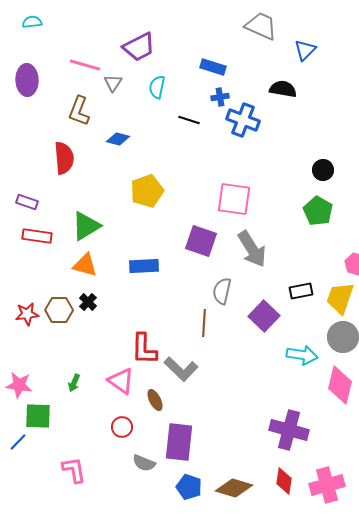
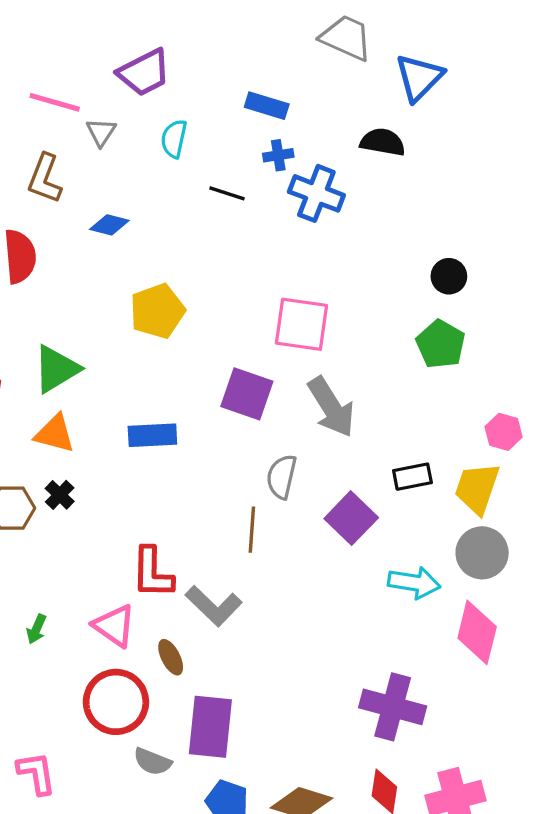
blue triangle: (305, 50) -> (419, 77), size x1.4
red circle: (122, 427) -> (116, 702), size x1.8

